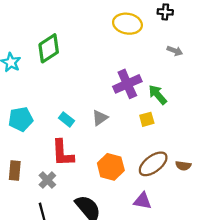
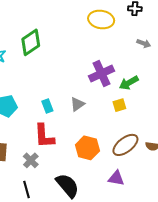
green arrow: (158, 95) -> (129, 83), turned -78
cyan rectangle: (66, 119) -> (47, 106), turned 32

